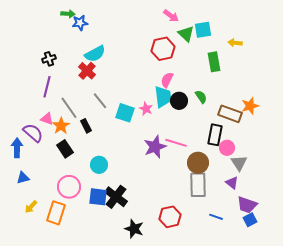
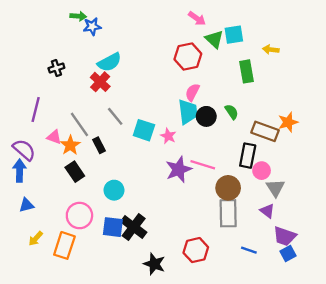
purple line: (47, 87) -> (36, 109), moved
pink star: (146, 109) -> (168, 136), moved
purple semicircle: (33, 133) -> (24, 150), moved

